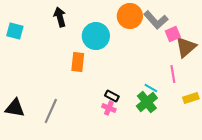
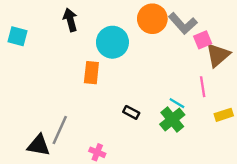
black triangle: (15, 108) -> (39, 145), moved
pink cross: (109, 108) -> (97, 152), moved

